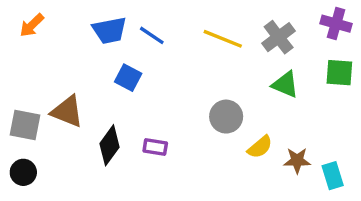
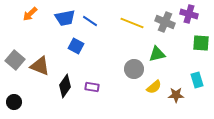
purple cross: (336, 24) -> (189, 14), moved
orange arrow: (32, 25) -> (30, 14), moved
gray cross: (279, 37) -> (165, 22), turned -30
green triangle: (285, 84) -> (157, 54), moved, turned -36
gray square: (25, 125) -> (15, 60), moved, turned 30
cyan rectangle: (333, 176) -> (197, 80), moved

